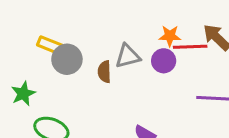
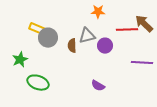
orange star: (170, 36) -> (98, 12), moved
purple circle: (164, 61) -> (105, 46), moved

